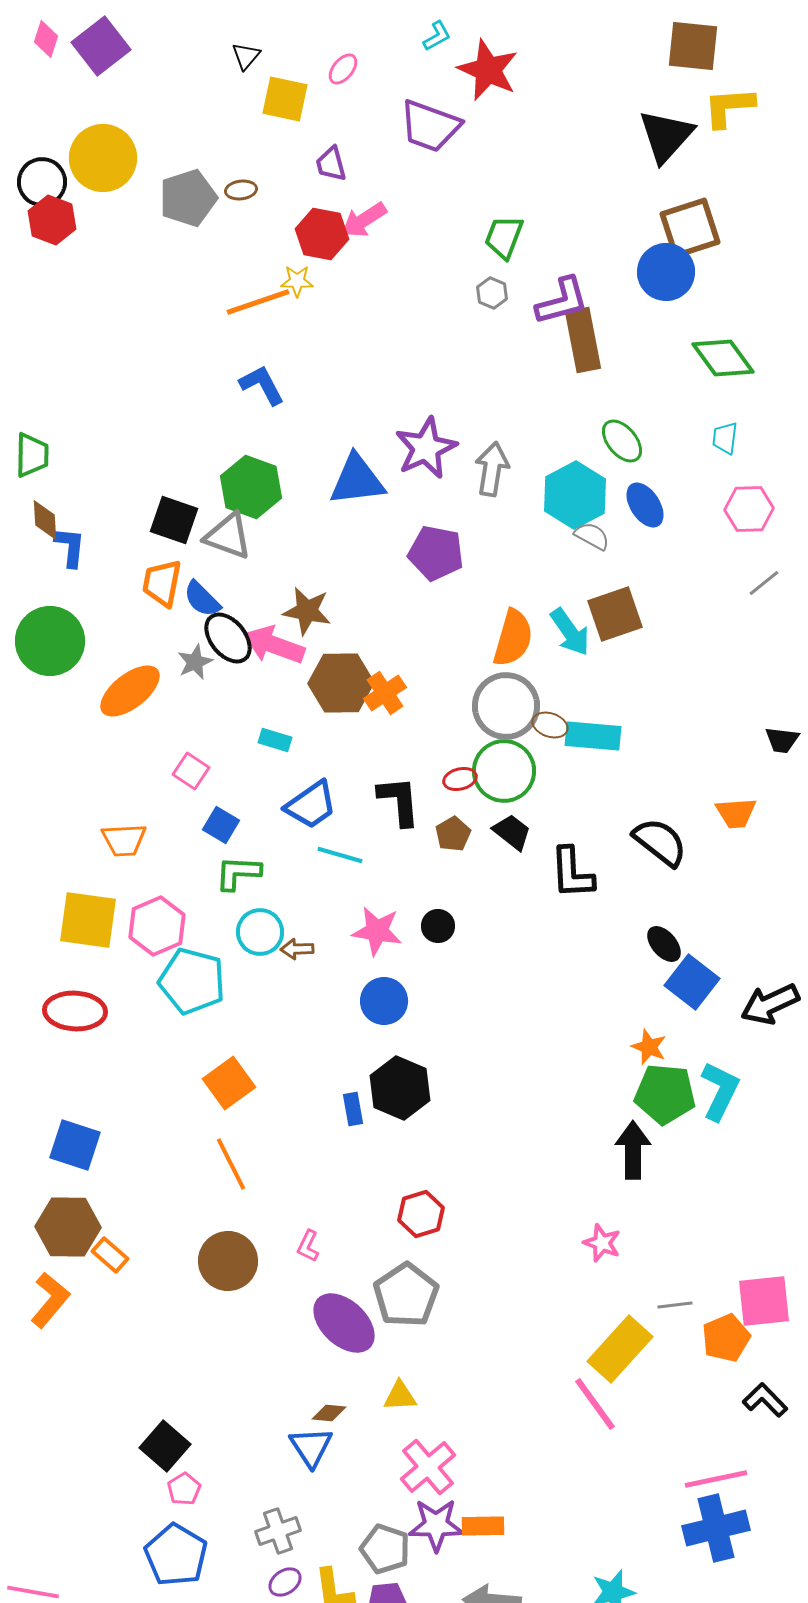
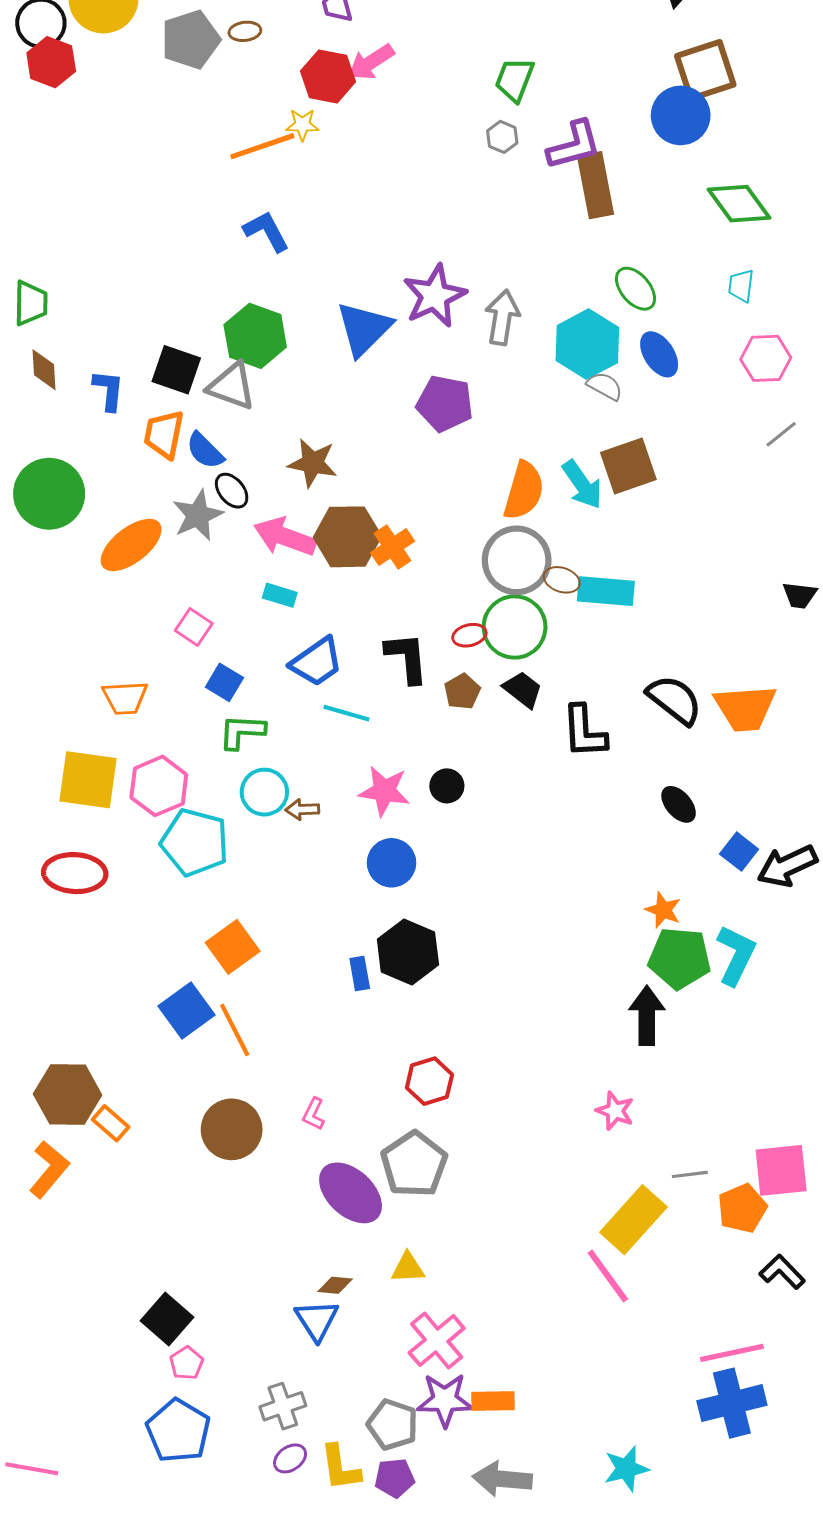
blue triangle: (357, 480) -> (364, 329), turned -38
blue L-shape: (70, 547) -> (109, 390), moved
black ellipse: (228, 638) -> (232, 491), size x0.7
pink arrow: (274, 645) -> (285, 537), moved
gray star: (195, 662) -> (198, 515), size x1.4
orange trapezoid: (736, 813) -> (745, 708), moved, size x1.5
blue square: (692, 982) -> (739, 852), moved, size x0.7
blue square: (75, 1145) -> (186, 1010), moved, turned 36

